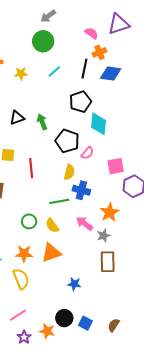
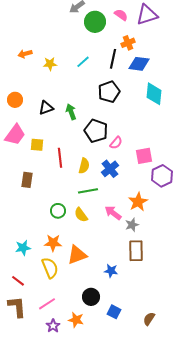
pink semicircle: (91, 33) -> (121, 15), moved
green circle: (43, 41) -> (95, 22), moved
cyan diamond: (99, 124) -> (154, 94), moved
yellow semicircle: (69, 172) -> (84, 166), moved
blue cross: (81, 190) -> (110, 169), moved, turned 36
orange triangle: (51, 253) -> (77, 255), moved
blue star: (74, 284) -> (111, 271), moved
black circle: (64, 318) -> (91, 297), moved
brown semicircle: (114, 325) -> (149, 319), moved

